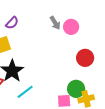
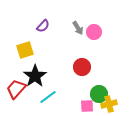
purple semicircle: (12, 23) -> (43, 26), moved
red circle: (85, 58) -> (82, 67), moved

